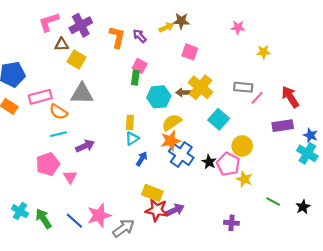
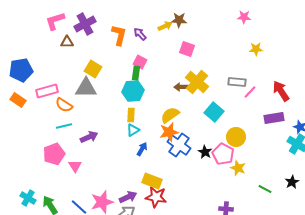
pink star: (238, 27) -> (244, 17), moved
yellow square: (77, 59) -> (93, 69), moved
cyan hexagon: (159, 97) -> (133, 91), moved
black star: (303, 207) -> (292, 182), moved
purple arrow: (175, 210) -> (128, 197), moved

